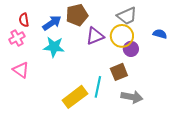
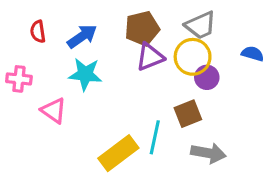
brown pentagon: (77, 15) -> (142, 28), moved
pink cross: (17, 38) -> (19, 79), moved, turned 35
pink triangle: (21, 70) -> (54, 111), moved

